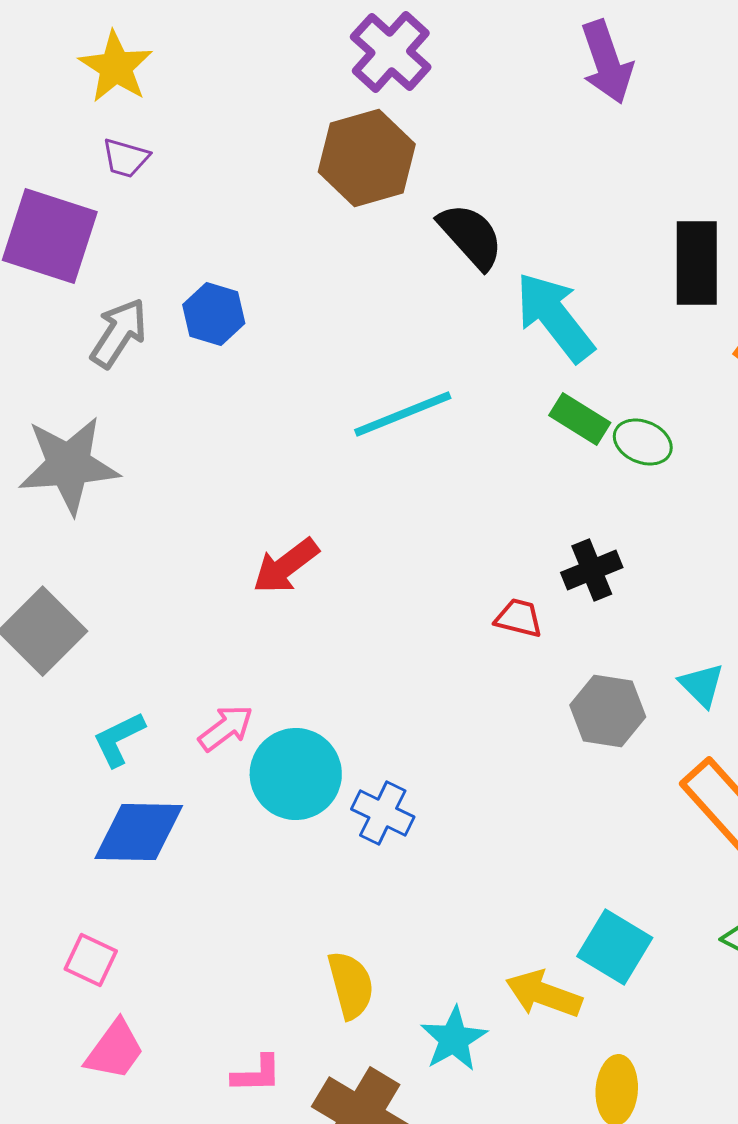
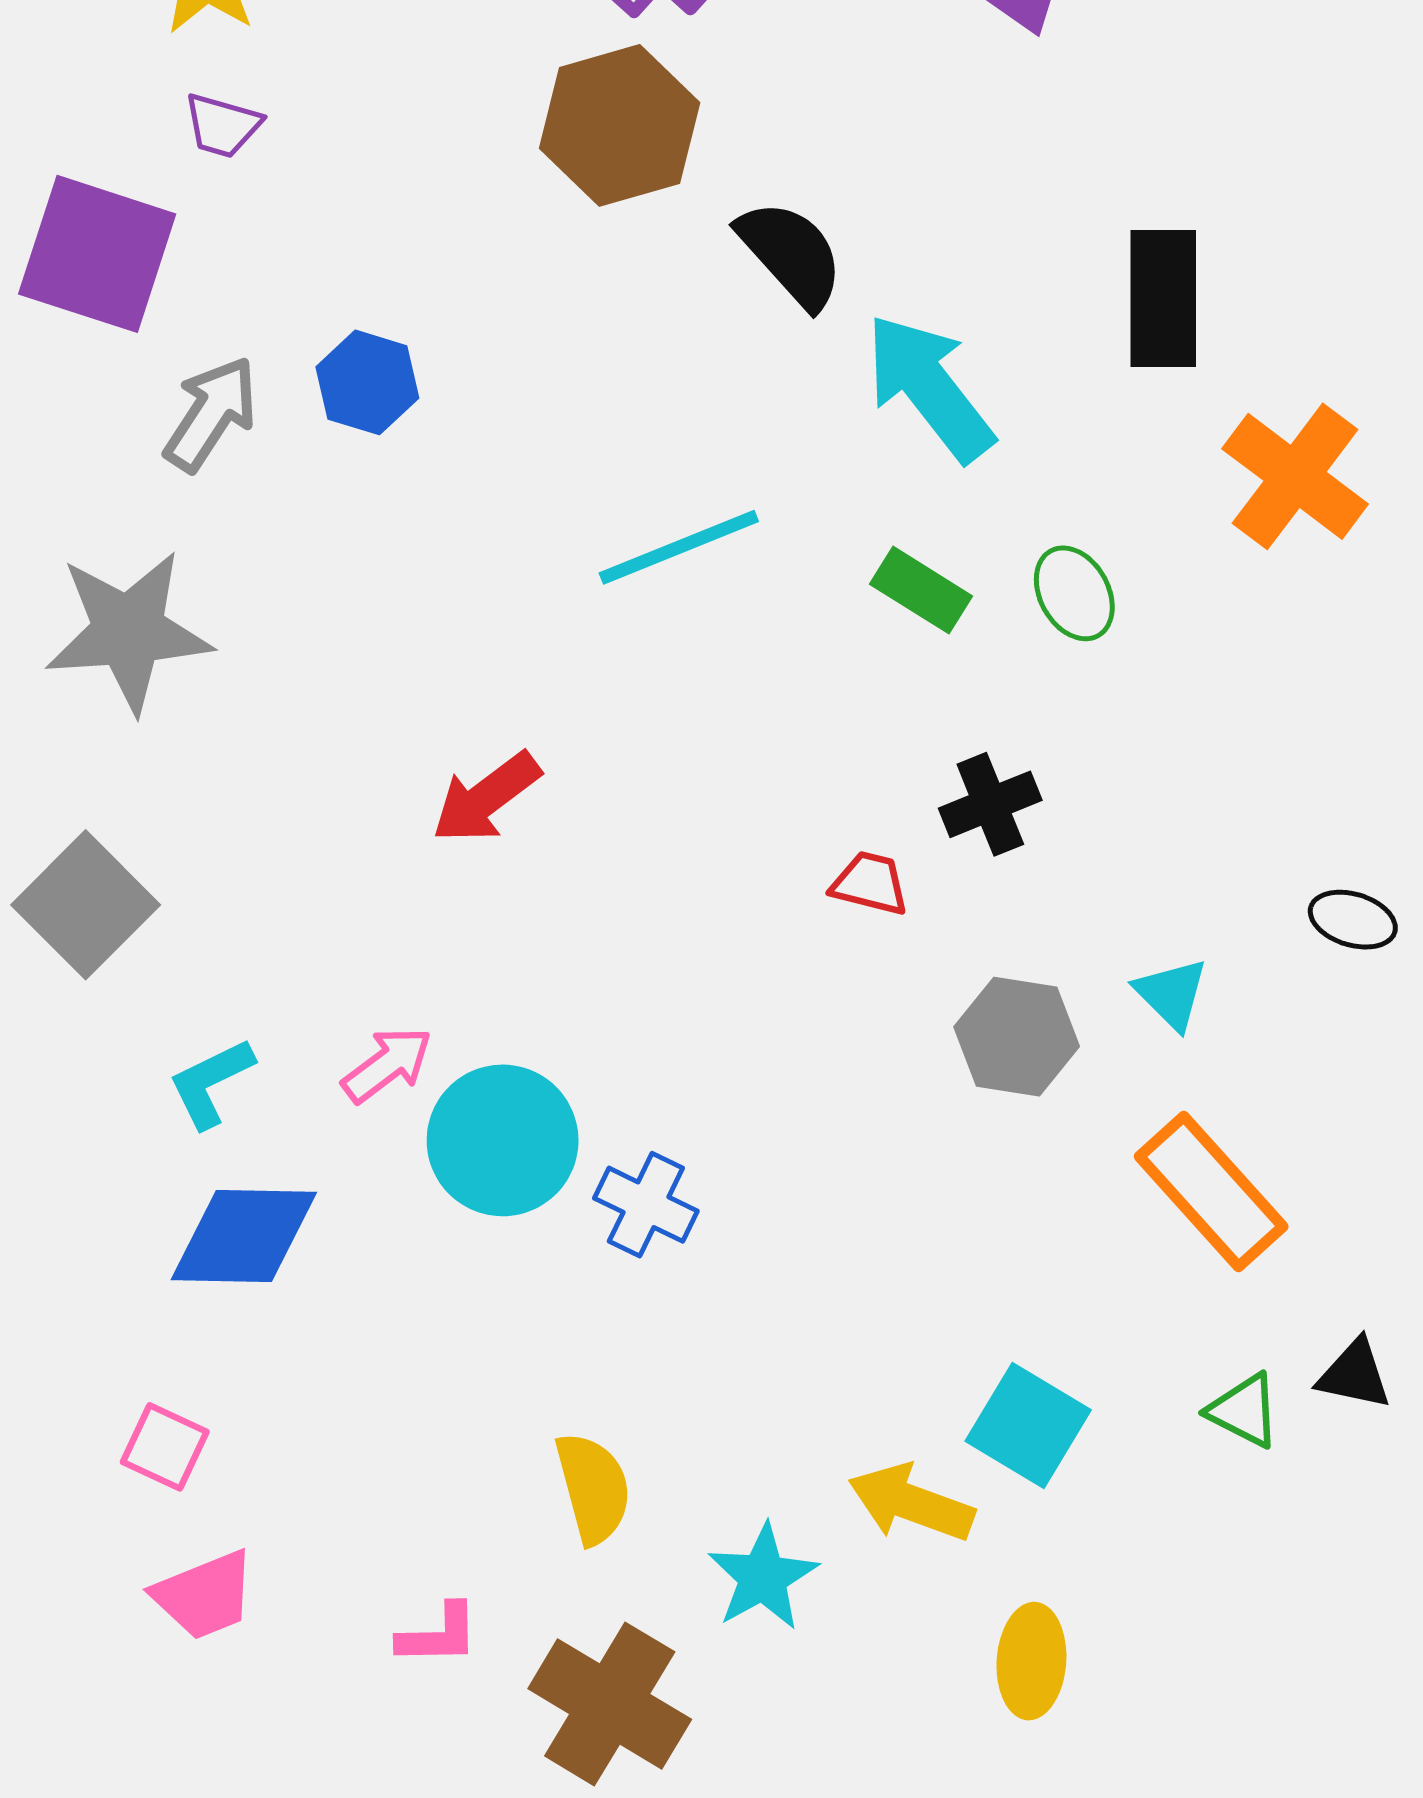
green rectangle: (580, 419) -> (921, 590), moved
green ellipse: (643, 442) -> (1074, 593), turned 38
pink trapezoid: (115, 1050) -> (204, 1595), turned 32

